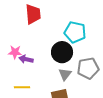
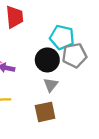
gray pentagon: (88, 68) -> (74, 55), moved

